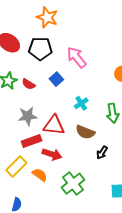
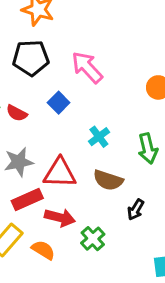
green cross: (73, 184) -> (93, 239), moved, size x0.7

